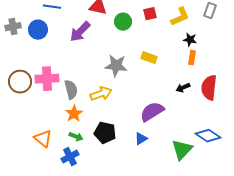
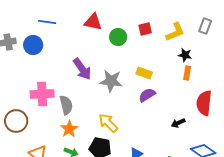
purple arrow: (80, 32) -> (82, 69), moved, turned -80
brown circle: (20, 82) -> (16, 121), moved
black arrow: (183, 88) -> (178, 123), moved
yellow arrow: (101, 94) -> (108, 123), moved, turned -115
purple semicircle: (152, 112) -> (147, 95), moved, size x0.7

